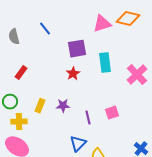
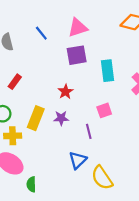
pink triangle: (102, 24) -> (78, 28), moved
red star: (73, 74) -> (66, 92), moved
yellow rectangle: (40, 106) -> (36, 118), size x1.5
pink square: (112, 113) -> (104, 110), moved

